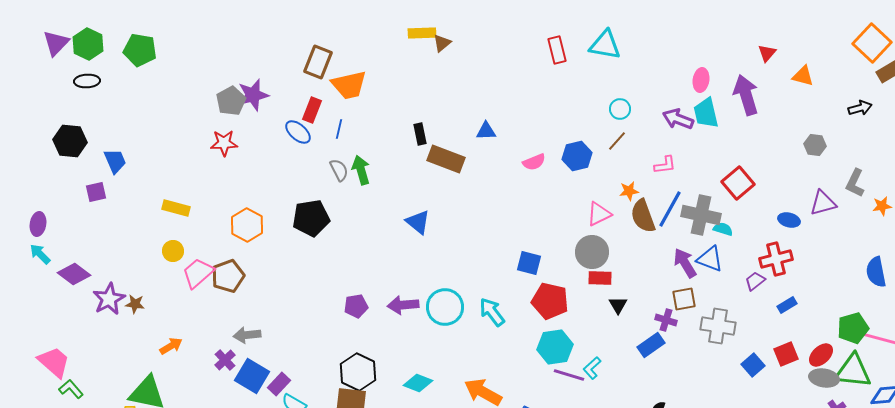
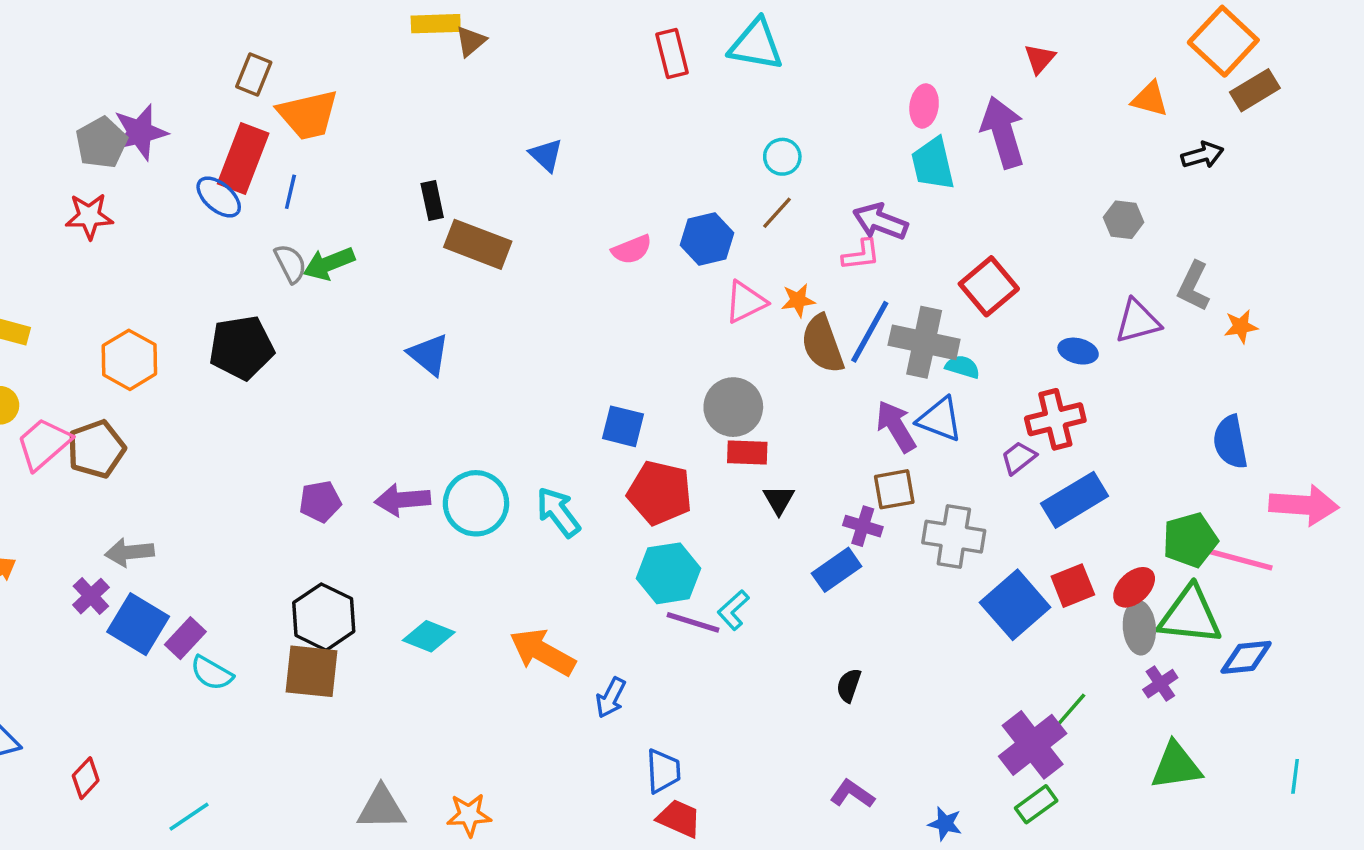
brown rectangle: (318, 62) -> (254, 74), size x0.7
orange triangle: (803, 76) -> (1150, 99), moved
red rectangle: (312, 110) -> (243, 158), size x1.5
purple arrow: (678, 119) -> (880, 222), moved
blue triangle: (486, 131) -> (546, 155), moved, turned 45
green arrow: (361, 170) -> (329, 264), turned -96
pink triangle: (599, 214) -> (746, 302), moved
blue rectangle: (787, 305) -> (1075, 500), size x1.8
blue square: (753, 365) -> (1015, 605), size x1.6
gray ellipse: (824, 378) -> (1139, 628), turned 76

